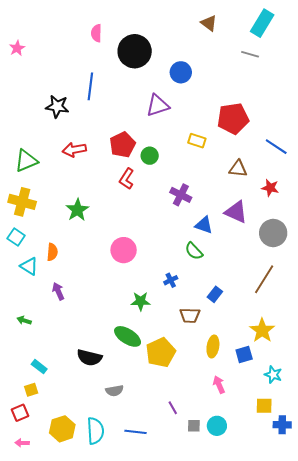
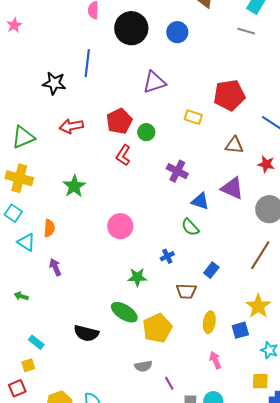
blue circle: (181, 72) -> (177, 32), moved
gray semicircle: (114, 391) -> (143, 366), moved

